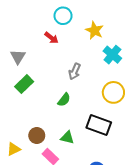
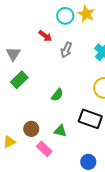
cyan circle: (63, 16) -> (65, 16), moved
yellow star: (95, 30) -> (86, 14), moved
gray arrow: (75, 71) -> (66, 50), moved

